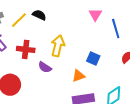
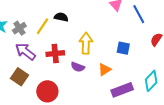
orange triangle: (78, 76) -> (105, 70), moved

